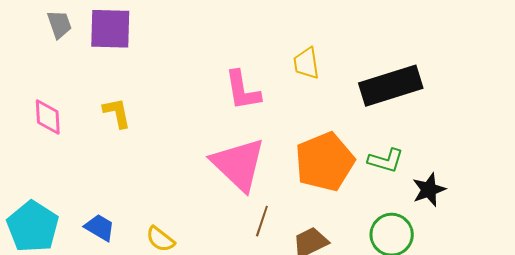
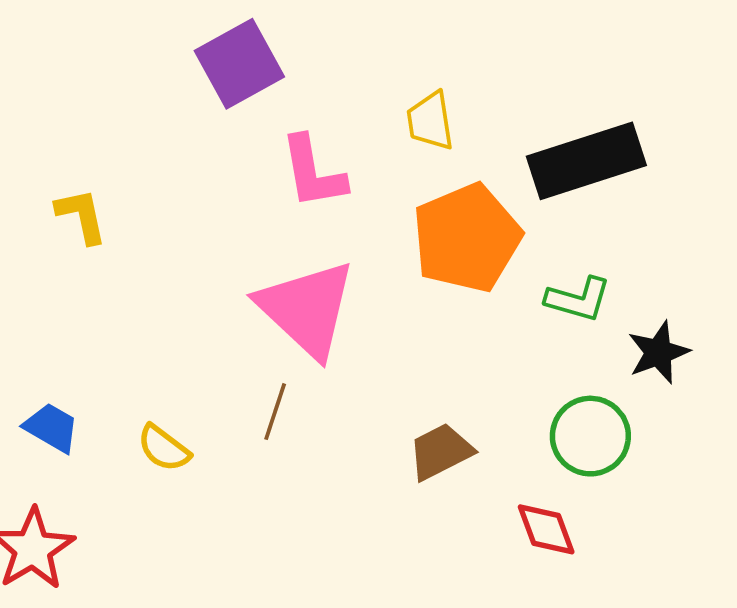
purple square: (110, 29) -> (239, 64), moved, turned -30
orange pentagon: (325, 162) -> (467, 238), moved
brown line: (262, 221) -> (275, 412), moved

